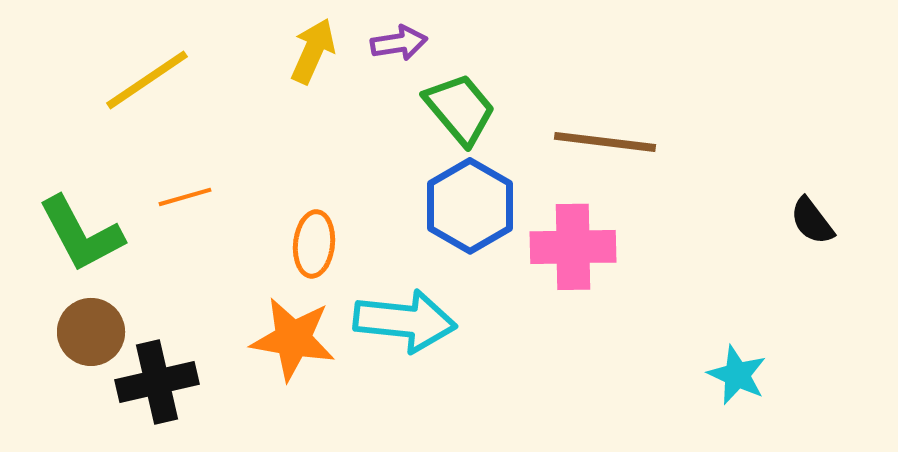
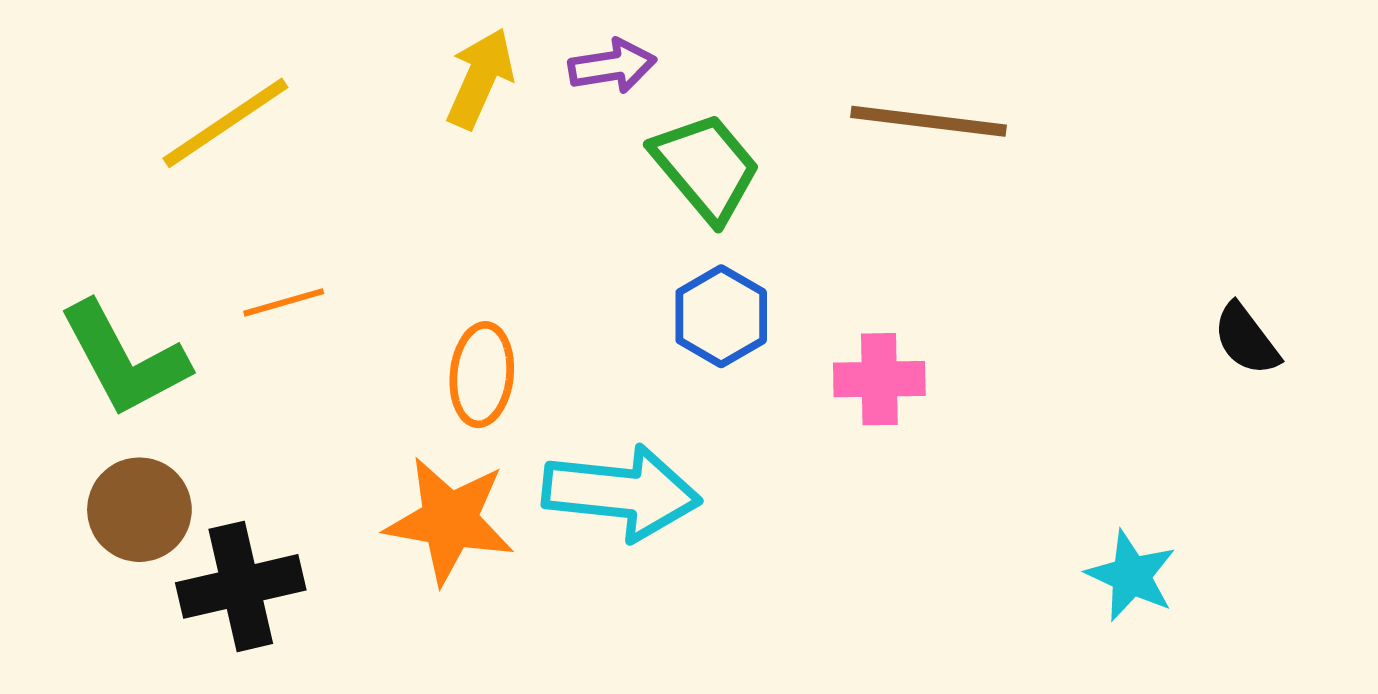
brown line: (605, 142) -> (928, 121), moved
blue hexagon: (470, 206) -> (721, 316), size x0.7
pink cross: (573, 247) -> (879, 379), size x0.7

